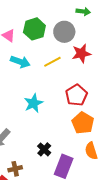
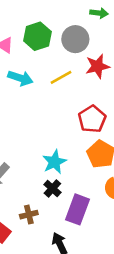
cyan star: (33, 103) -> (54, 162), moved
brown cross: (15, 169) -> (29, 215), moved

